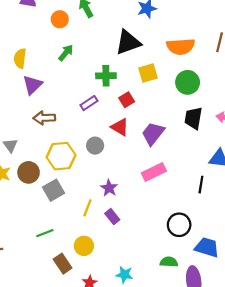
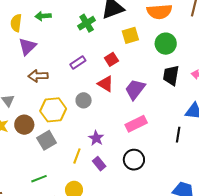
green arrow: (66, 53) -> (43, 16), moved, turned -133
green cross: (106, 76) -> (87, 23), moved, turned -30
black circle: (179, 225) -> (134, 160), moved

